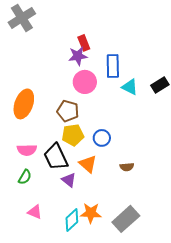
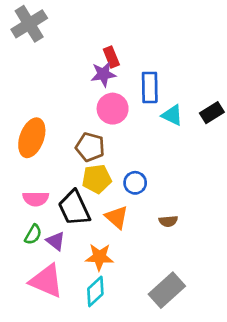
purple triangle: (69, 180) -> (56, 241), moved
pink triangle: (35, 212) -> (46, 281), size x1.8
orange star: (91, 213) -> (99, 257), moved

